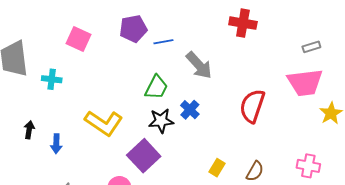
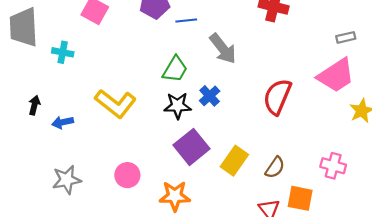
pink trapezoid: (305, 82) -> (336, 75), turned -30
blue arrow: (56, 144) -> (63, 122), turned 72
purple square: (144, 156) -> (191, 147), moved
yellow rectangle: (217, 168) -> (234, 161), size x1.5

